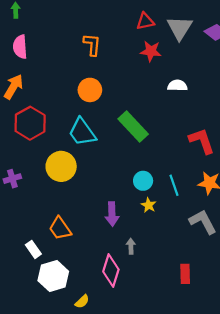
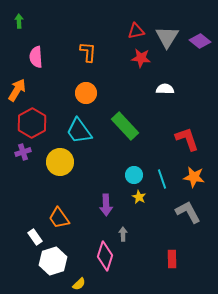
pink semicircle: (20, 47) -> (36, 57), moved
purple cross: (12, 179) -> (23, 152), moved

